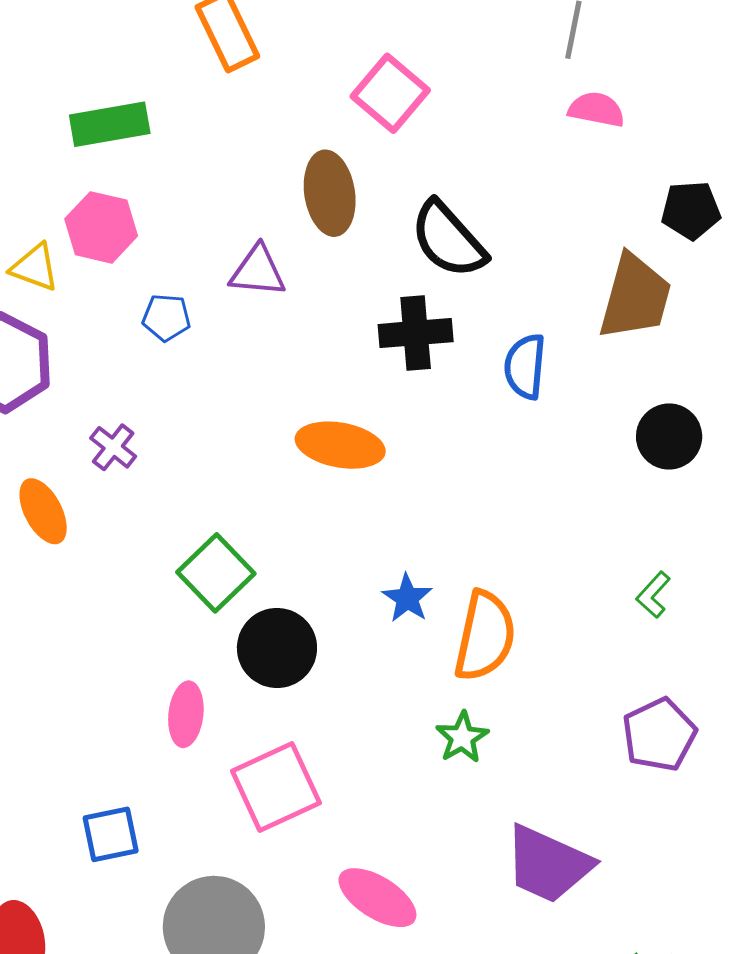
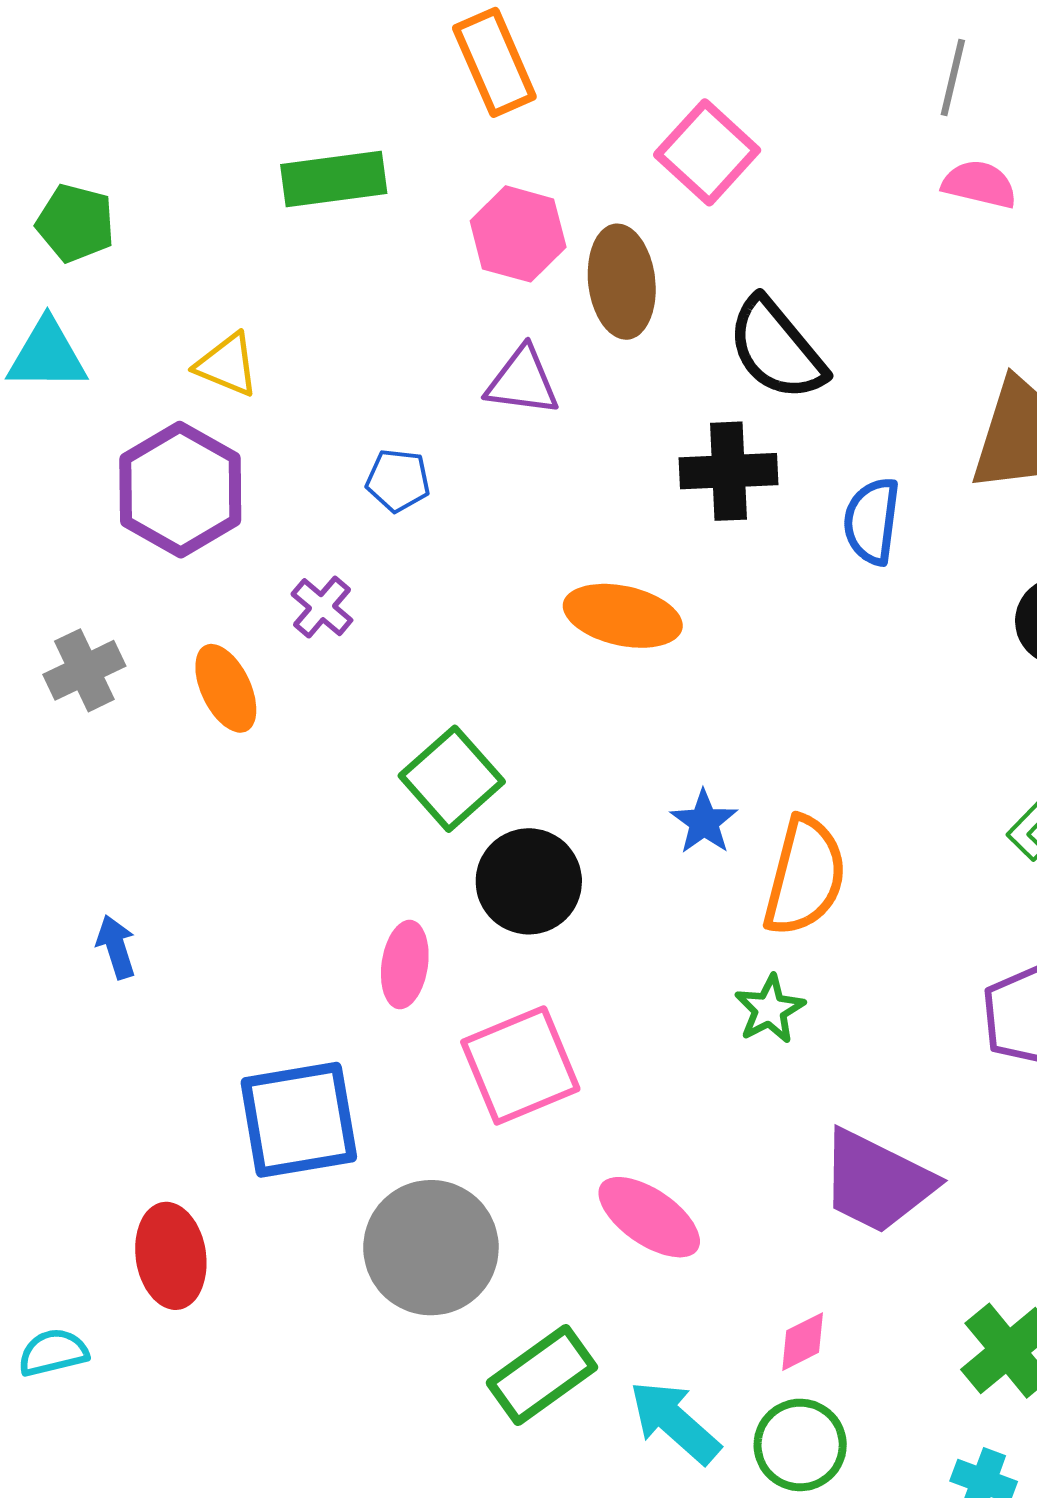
pink hexagon: (101, 227) -> (518, 234), moved
blue pentagon: (166, 318) -> (398, 480), moved
blue square: (111, 834) -> (299, 1120), size x1.6

